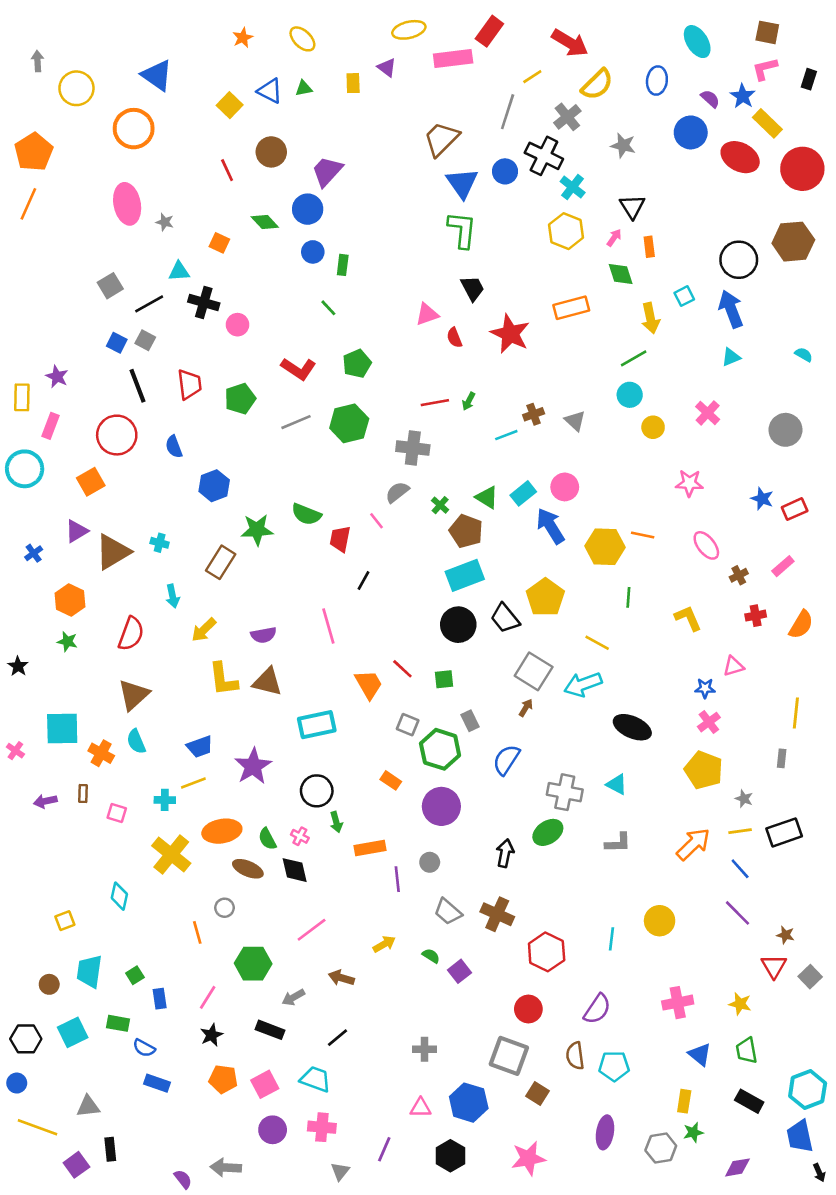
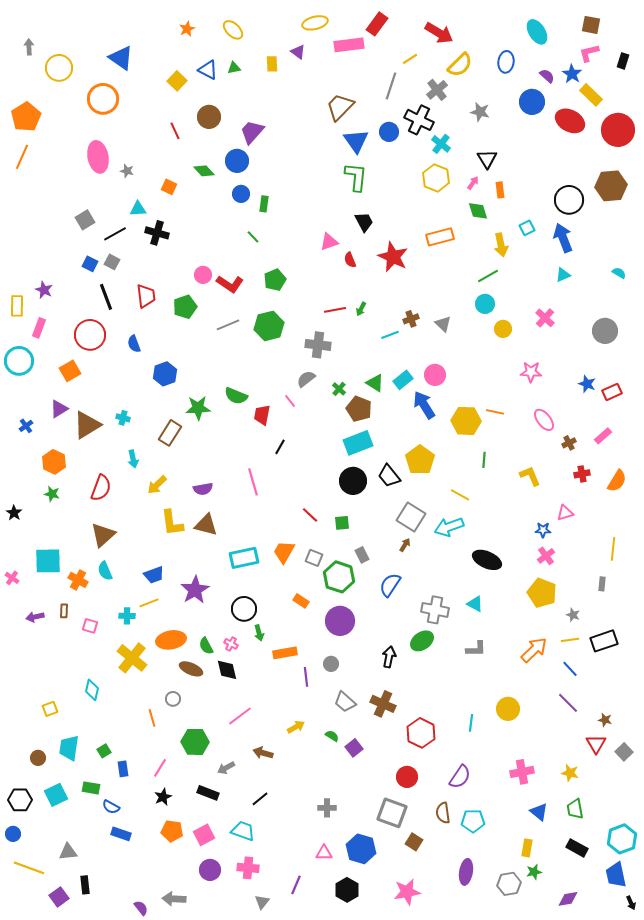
pink circle: (237, 325) -> (203, 275), moved
orange trapezoid: (369, 684) -> (284, 552), moved, turned -120

